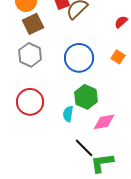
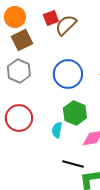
black line: (84, 148) -> (73, 164), turned -30

